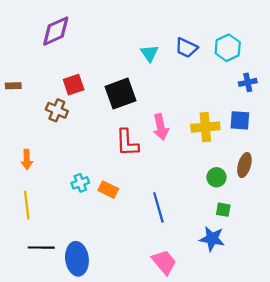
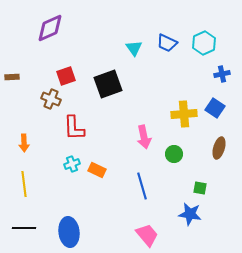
blue square: (240, 120) -> (215, 108), turned 30
pink arrow: (161, 127) -> (144, 137), moved
red L-shape: (127, 143) -> (74, 128), moved
green circle: (216, 177) -> (174, 154), moved
black line: (41, 248) -> (24, 228), moved

